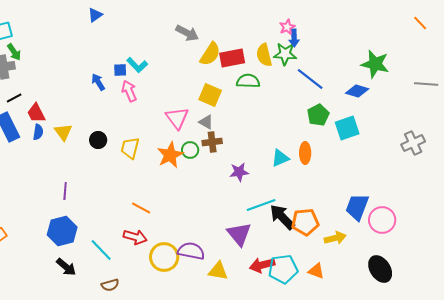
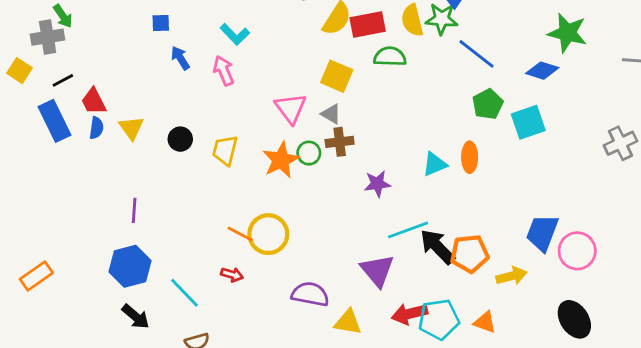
blue square: (120, 70) -> (161, 23), moved
red arrow: (135, 237) -> (232, 275), size x0.7
yellow circle: (164, 257) -> (268, 234), moved

